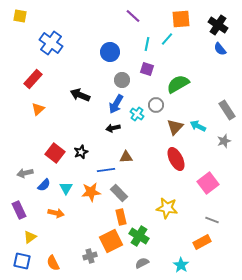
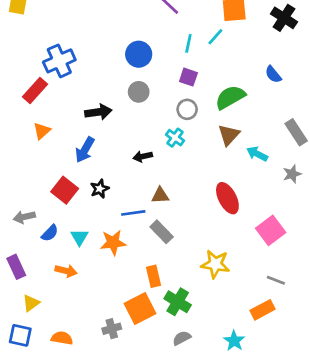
blue cross: (51, 43) -> (59, 61), moved, turned 30
blue semicircle: (220, 49) -> (273, 74), moved
gray circle: (122, 80) -> (139, 92), moved
black arrow: (80, 95) -> (98, 112), turned 150
blue arrow: (116, 104) -> (85, 150), moved
gray circle: (156, 105) -> (187, 109), moved
brown triangle: (175, 127) -> (229, 135), moved
gray rectangle: (119, 193) -> (162, 232), moved
orange semicircle: (53, 263) -> (62, 338), turned 126

